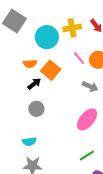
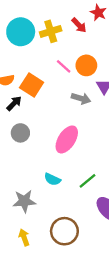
cyan circle: (47, 37) -> (21, 32), moved
pink ellipse: (87, 119) -> (67, 139), moved
cyan semicircle: (29, 142) -> (52, 179), moved, turned 40

